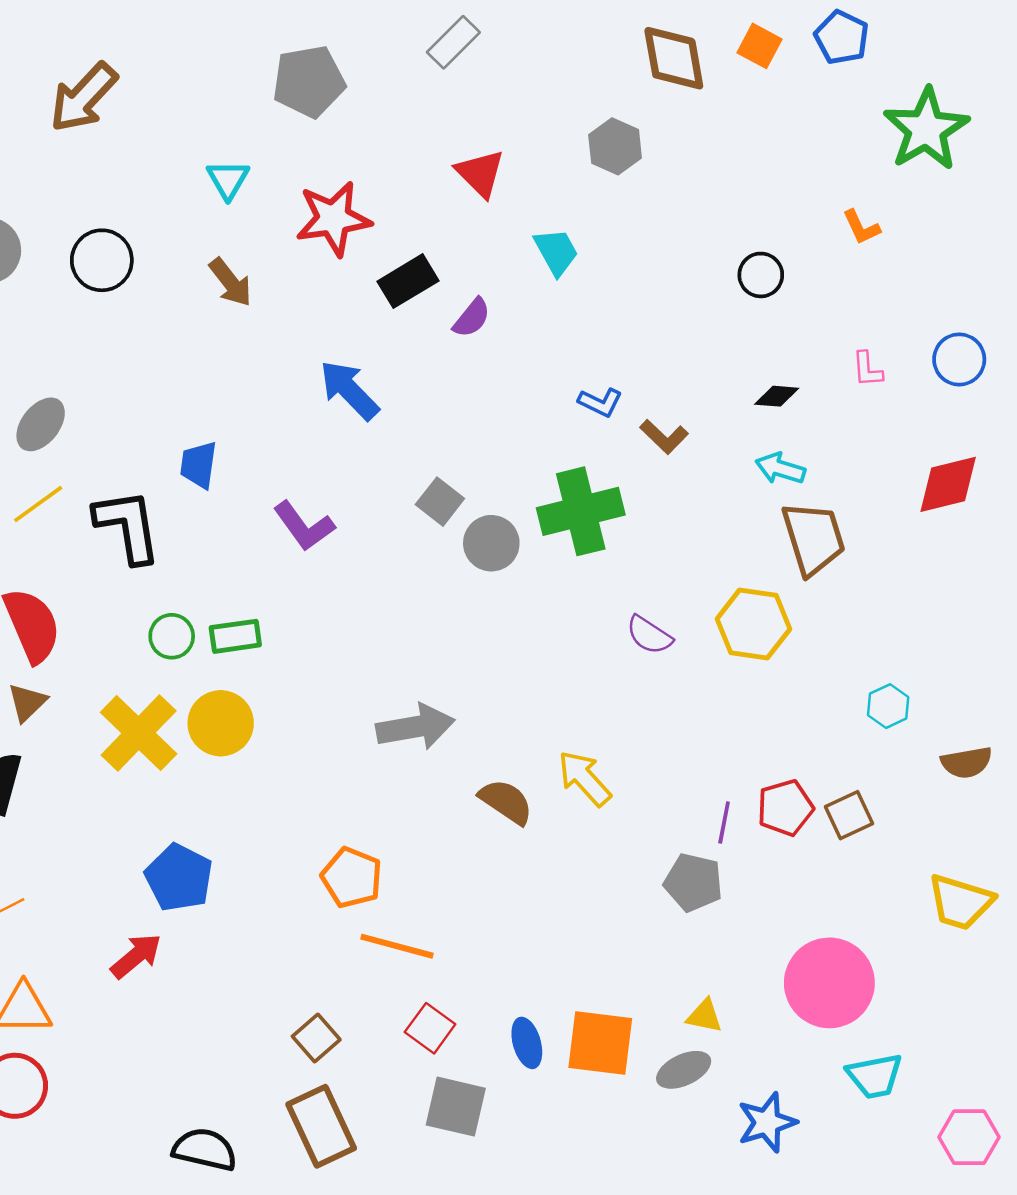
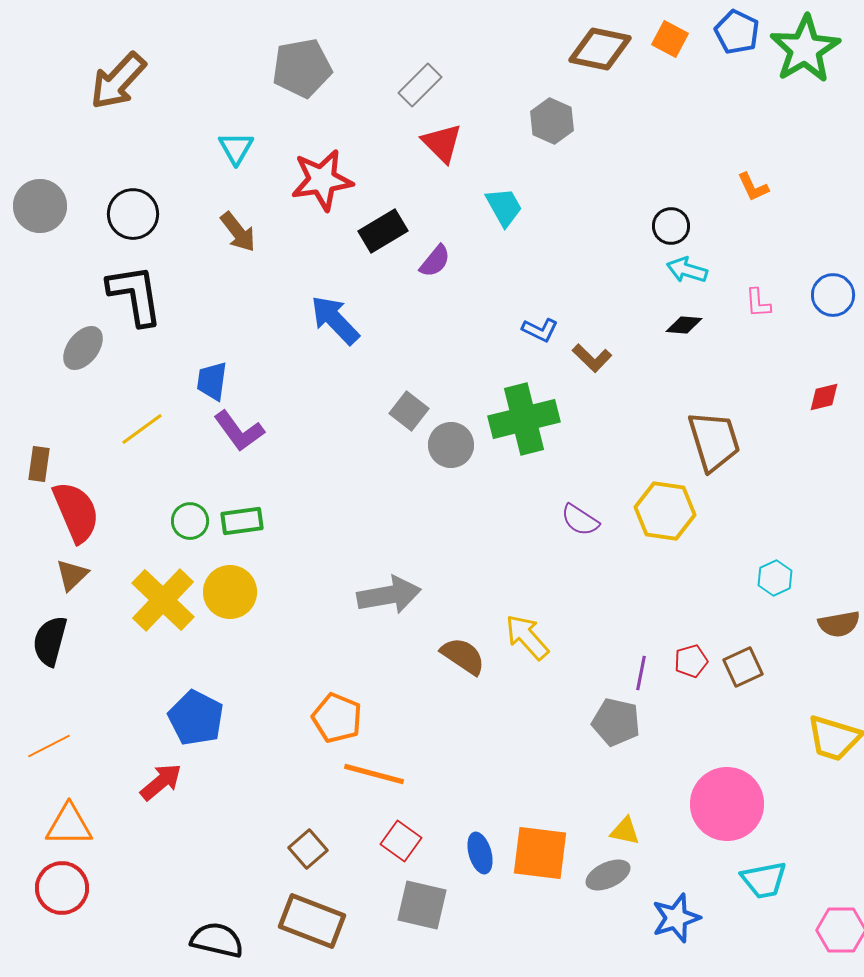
gray rectangle: (453, 42) -> (420, 85), moved
brown diamond: (674, 58) -> (600, 49), turned -68
green star: (926, 129) -> (805, 49), moved
cyan arrow: (780, 468) -> (687, 270), moved
red diamond: (948, 484) -> (824, 397), size x0.6
yellow line: (38, 504) -> (142, 429), moved
black L-shape: (128, 526) -> (135, 295), moved
purple L-shape: (304, 526) -> (239, 431), moved
red pentagon: (785, 808) -> (691, 661), size x0.7
brown rectangle: (321, 1126) -> (312, 921), turned -44

